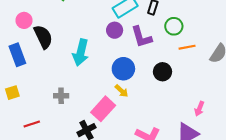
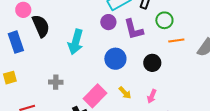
yellow arrow: (122, 91) -> (125, 93), moved
pink arrow: (199, 109) -> (152, 96), moved

